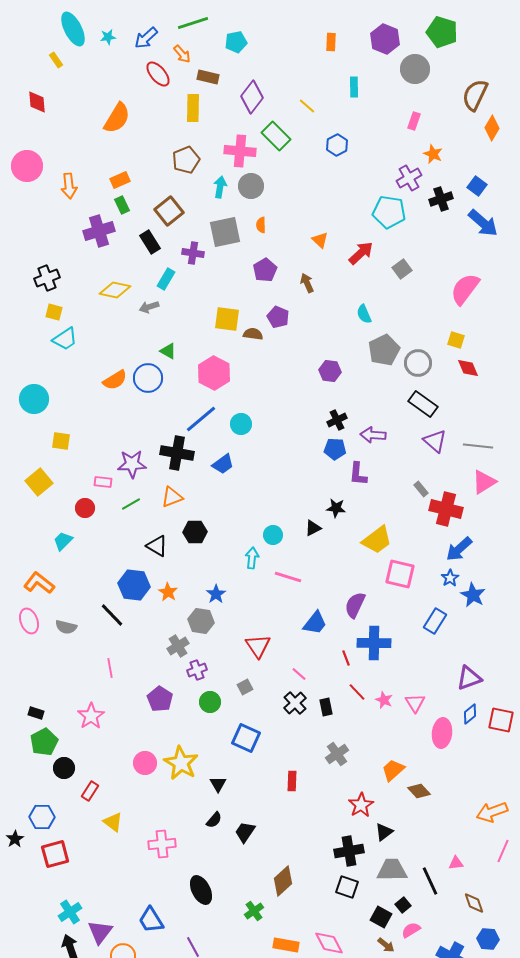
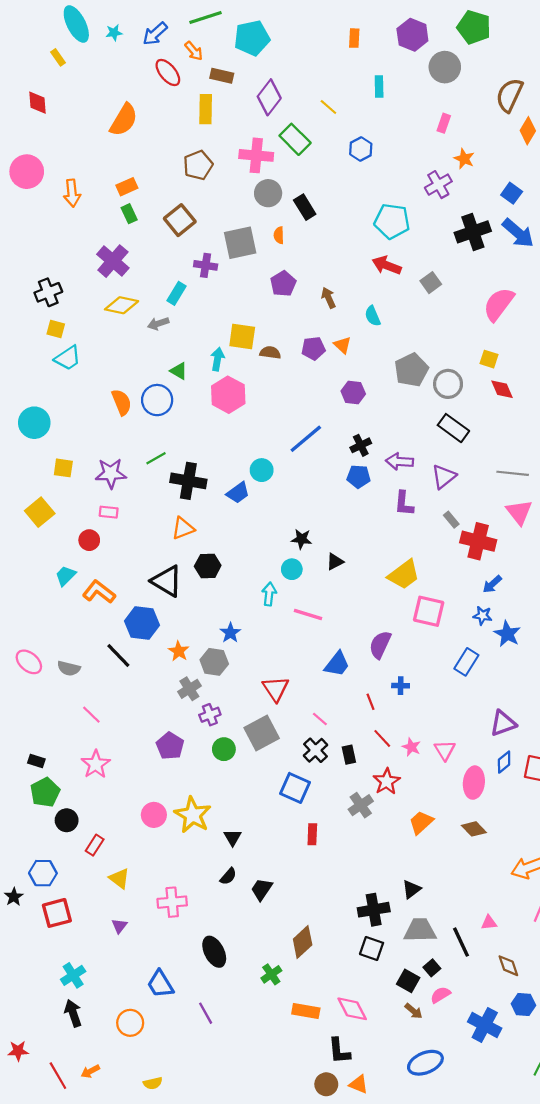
cyan pentagon: (236, 42) -> (252, 38), size x1.5
cyan arrow: (220, 187) -> (217, 359), moved
black cross: (441, 199) -> (473, 232), moved, size x1.4
cyan pentagon: (389, 212) -> (392, 221), moved
purple cross: (99, 231) -> (113, 261), moved, turned -32
orange triangle: (320, 240) -> (342, 345), moved
black rectangle: (150, 242) -> (305, 207), moved
red arrow: (361, 253) -> (387, 265), turned -116
cyan semicircle: (364, 314) -> (373, 316), moved
purple pentagon: (278, 317) -> (313, 348), moved, turned -30
orange semicircle: (115, 380) -> (122, 402), turned -80
blue line: (201, 419) -> (306, 439), moved
cyan circle: (241, 424) -> (262, 470), moved
purple triangle: (435, 441) -> (444, 477), moved, turned 40
purple star: (132, 464) -> (111, 473), moved
purple L-shape: (358, 474) -> (404, 503), moved
pink triangle: (484, 482) -> (519, 512), turned -36
green line: (131, 504) -> (156, 458), moved
black star: (336, 508) -> (301, 539), moved
black triangle: (157, 546) -> (167, 581), size x1.4
blue arrow: (459, 549) -> (492, 584), size x0.7
blue star: (450, 578) -> (483, 616), turned -30
orange L-shape: (39, 583) -> (99, 592), moved
orange star: (168, 592) -> (179, 651), moved
pink ellipse: (29, 621) -> (29, 662), turned -30
blue cross: (374, 643) -> (401, 686), size x0.5
pink line: (110, 668) -> (91, 715), moved, turned -36
gray square: (245, 687) -> (262, 733), size x2.0
blue square: (246, 738) -> (295, 788), moved
brown diamond: (419, 791) -> (474, 829), moved
red star: (361, 805) -> (387, 781), moved
purple triangle: (100, 932) -> (119, 926), moved, size x0.6

